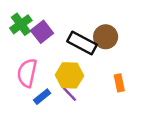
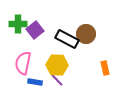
green cross: (21, 24) -> (18, 24), turned 36
orange rectangle: (119, 83) -> (105, 68), moved
blue rectangle: (42, 97) -> (35, 82), turned 48

